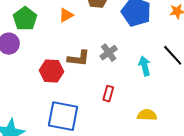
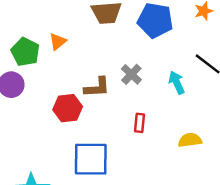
orange triangle: (66, 15) -> (58, 42), moved

